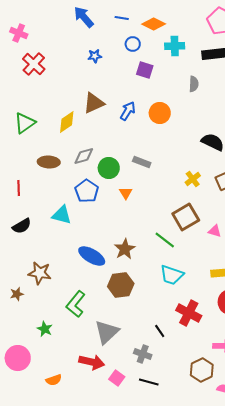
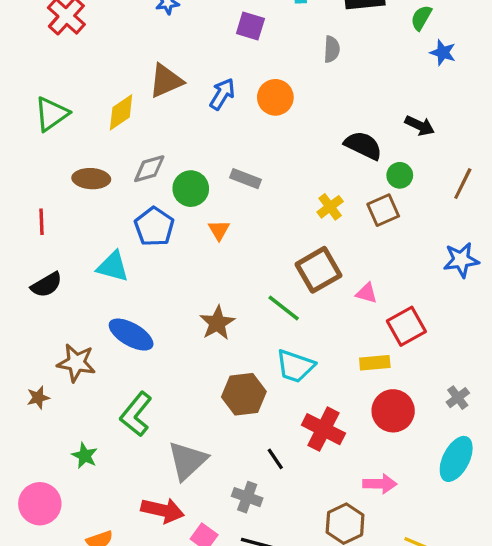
blue ellipse: (92, 256) -> (131, 335), moved
brown hexagon: (121, 285) -> (244, 394), moved

